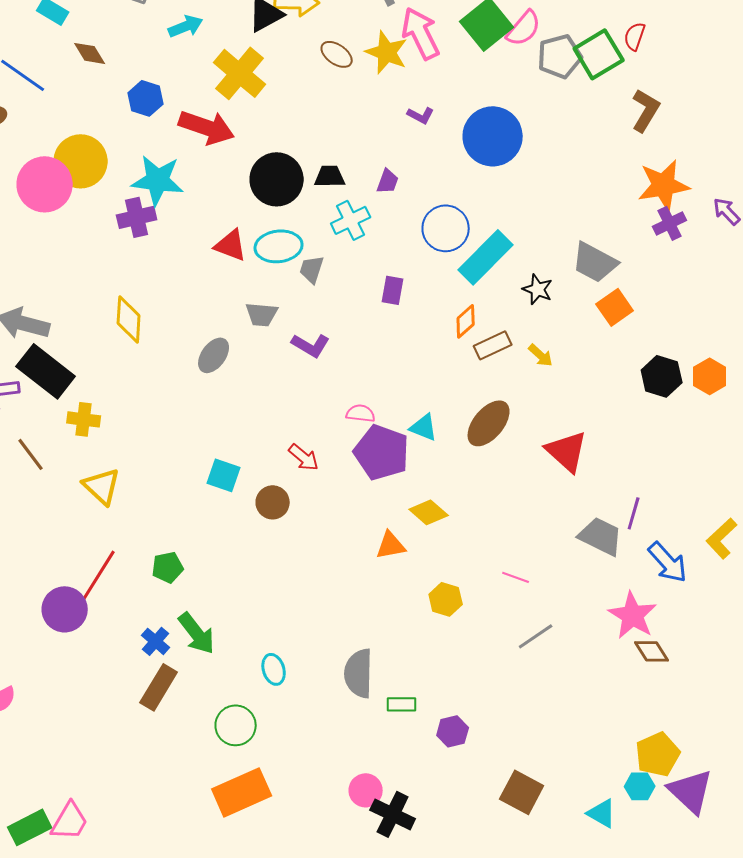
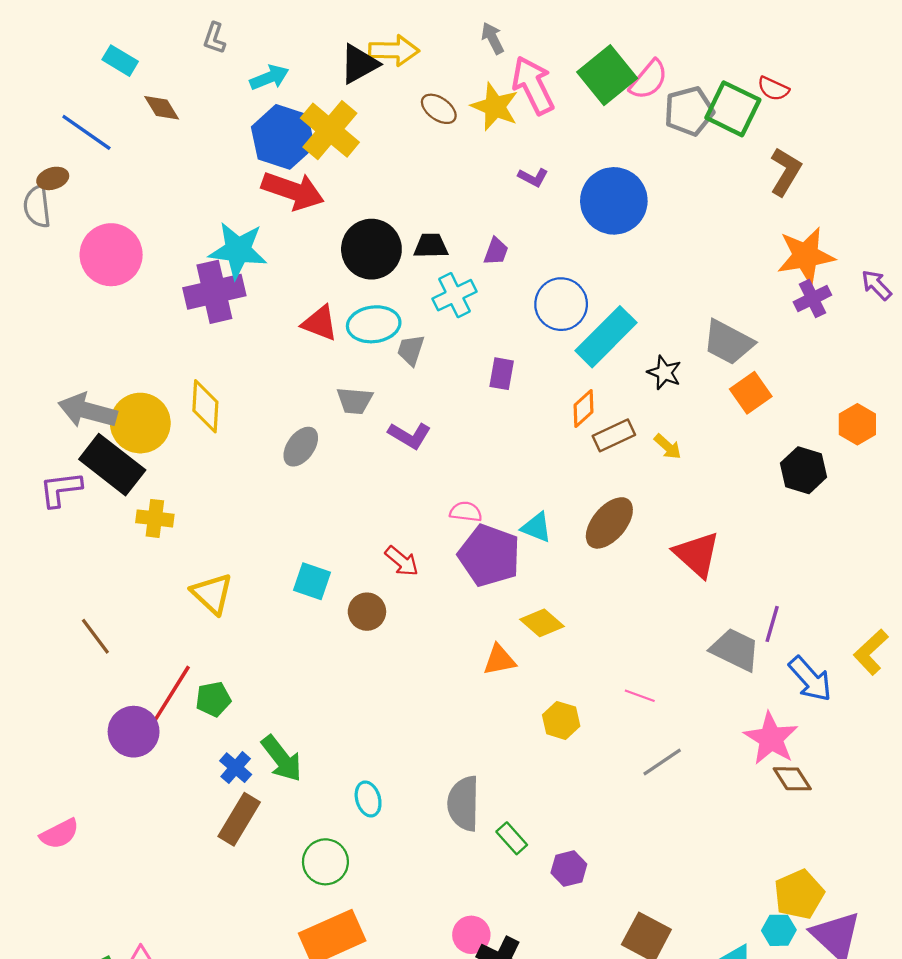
red semicircle: (635, 36) -> (773, 89), turned -84
green square: (599, 54) -> (733, 109), turned -33
blue hexagon: (146, 98) -> (283, 137), moved, size x1.6
yellow circle: (81, 161) -> (140, 423), moved
purple cross: (137, 217) -> (214, 292), size x1.4
orange hexagon: (710, 376) -> (857, 424), moved
brown line: (31, 454) -> (95, 636), moved
yellow triangle: (102, 486) -> (212, 594), moved
green pentagon: (168, 567) -> (213, 699), moved
green rectangle: (402, 704) -> (512, 838), turned 48

